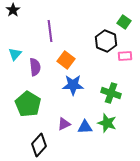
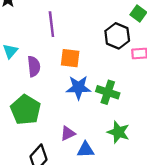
orange square: (66, 60) -> (70, 58), turned -30
green cross: (111, 93) -> (108, 92), moved
blue triangle: (85, 127) -> (85, 150), moved

